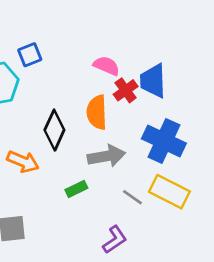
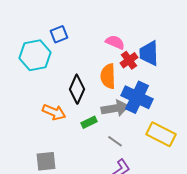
blue cross: (164, 141) -> (137, 97), moved
green rectangle: (76, 189) -> (89, 122), moved
gray line: (132, 197) -> (115, 141), moved

